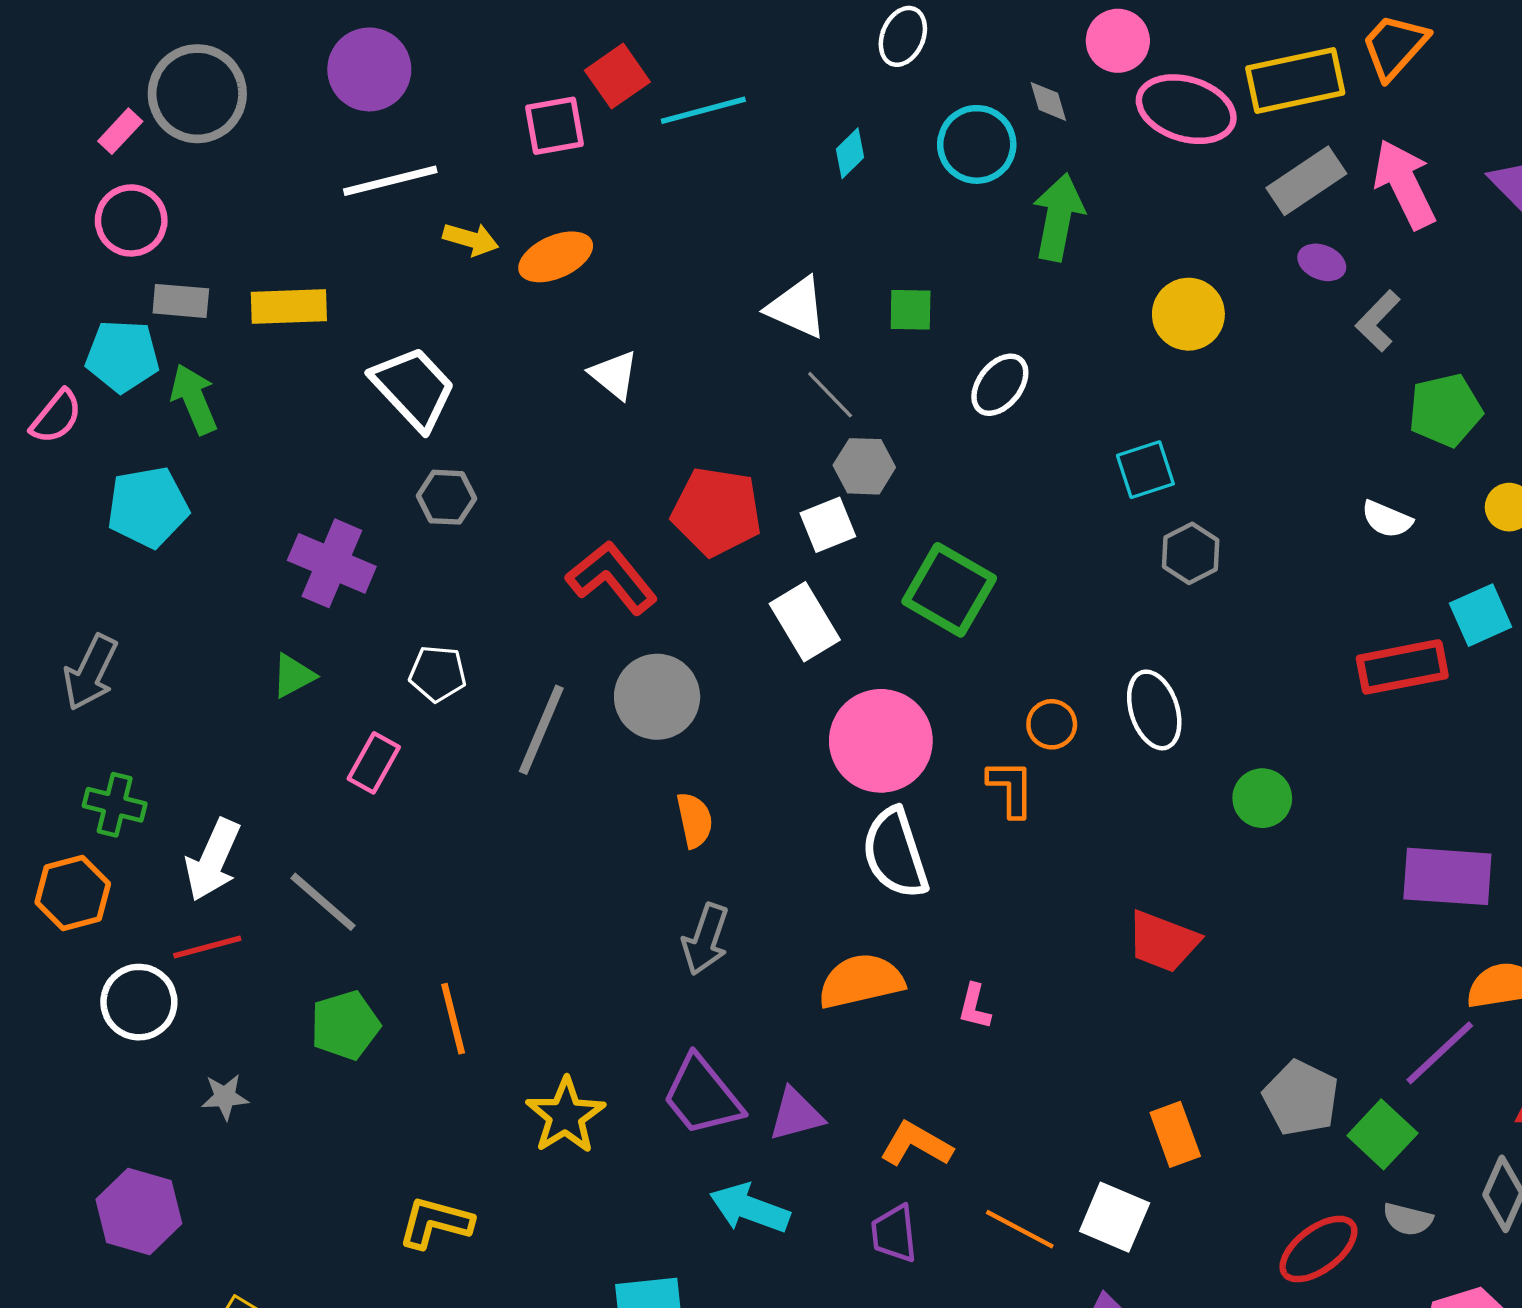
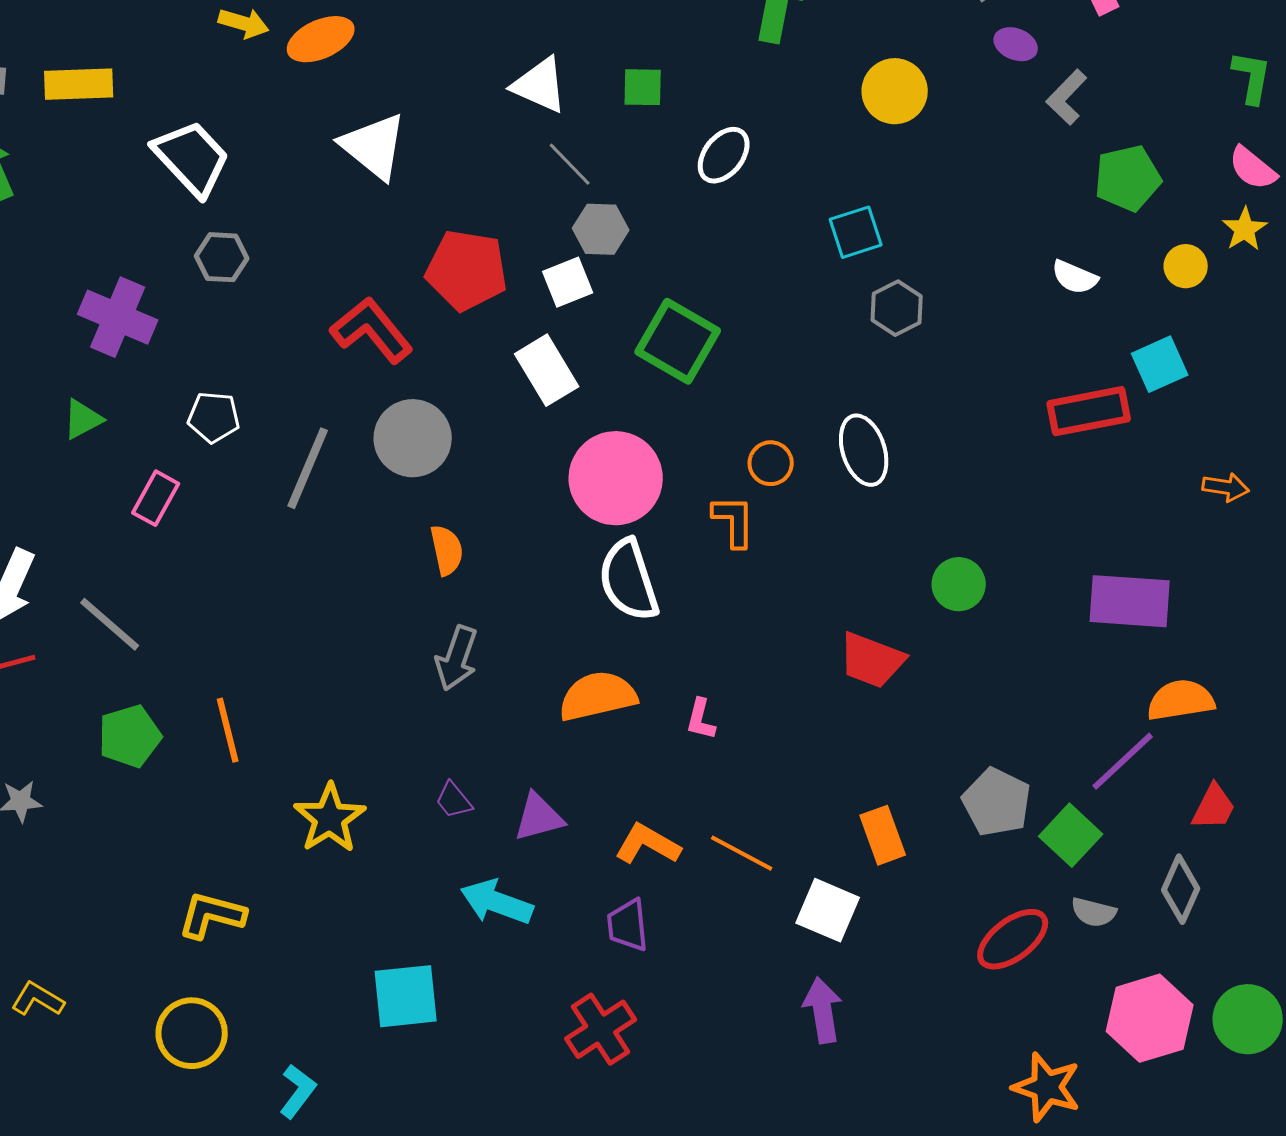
white triangle: (614, 375) -> (374, 146), size x1.5
green circle: (1262, 798) -> (959, 584), moved
purple trapezoid: (702, 1096) -> (454, 800), size x0.5
orange line: (1020, 1229) -> (742, 853), moved

